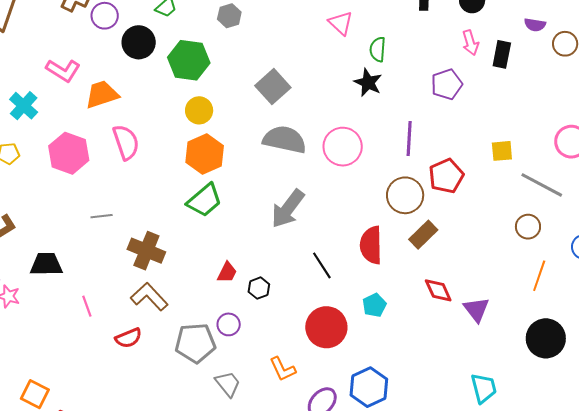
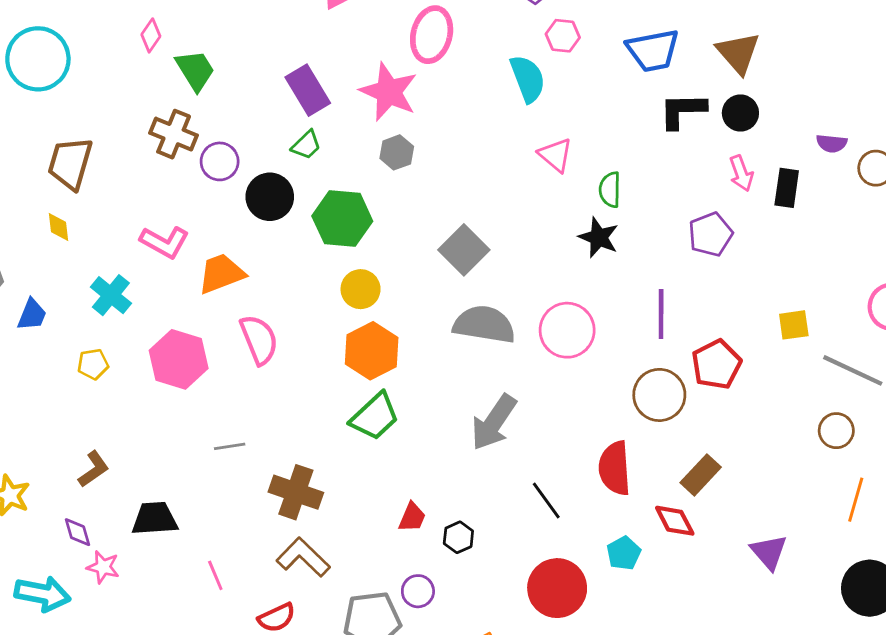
brown rectangle: (423, 235) -> (701, 475), moved
red diamond: (438, 290) -> (675, 521), moved

